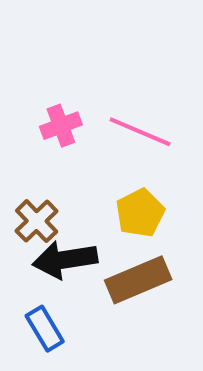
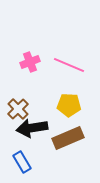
yellow pentagon: (140, 213) -> (69, 105), turned 30

